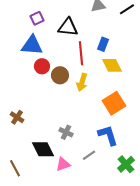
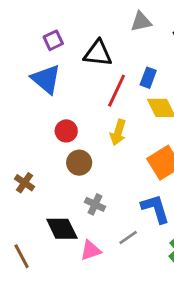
blue triangle: (32, 45) -> (46, 79), turned 35
red line: (81, 53) -> (117, 91), turned 30
red circle: (42, 66) -> (66, 131), moved
brown circle: (60, 75) -> (79, 163), moved

